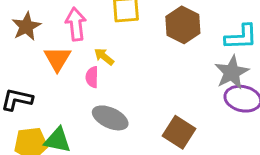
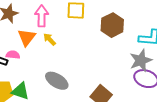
yellow arrow: (104, 57) -> (50, 39), moved
pink semicircle: (92, 77) -> (13, 55), moved, turned 88

